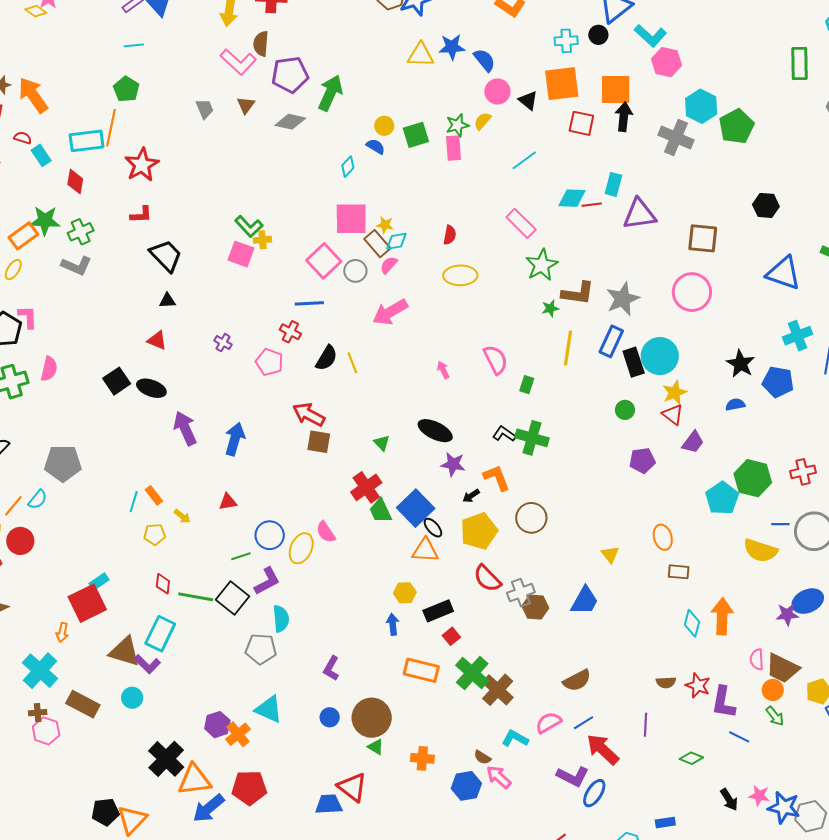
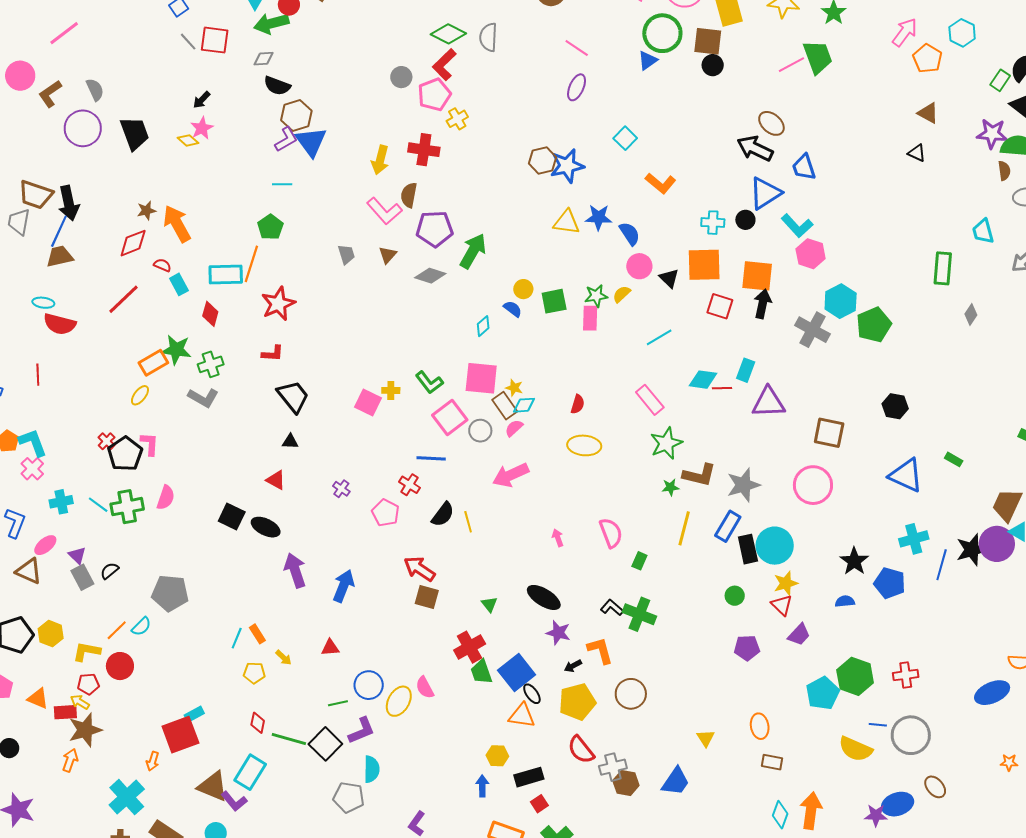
green L-shape: (249, 226) -> (429, 382), moved
black square: (117, 381) -> (232, 516), turned -36

